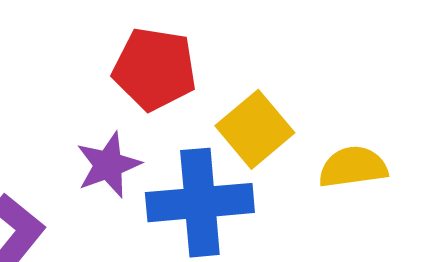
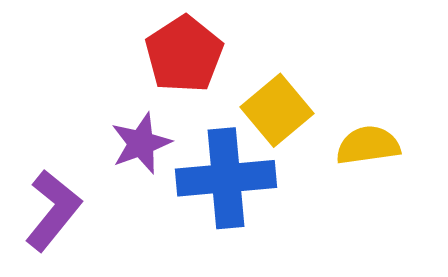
red pentagon: (155, 69) -> (184, 54), turned 30

